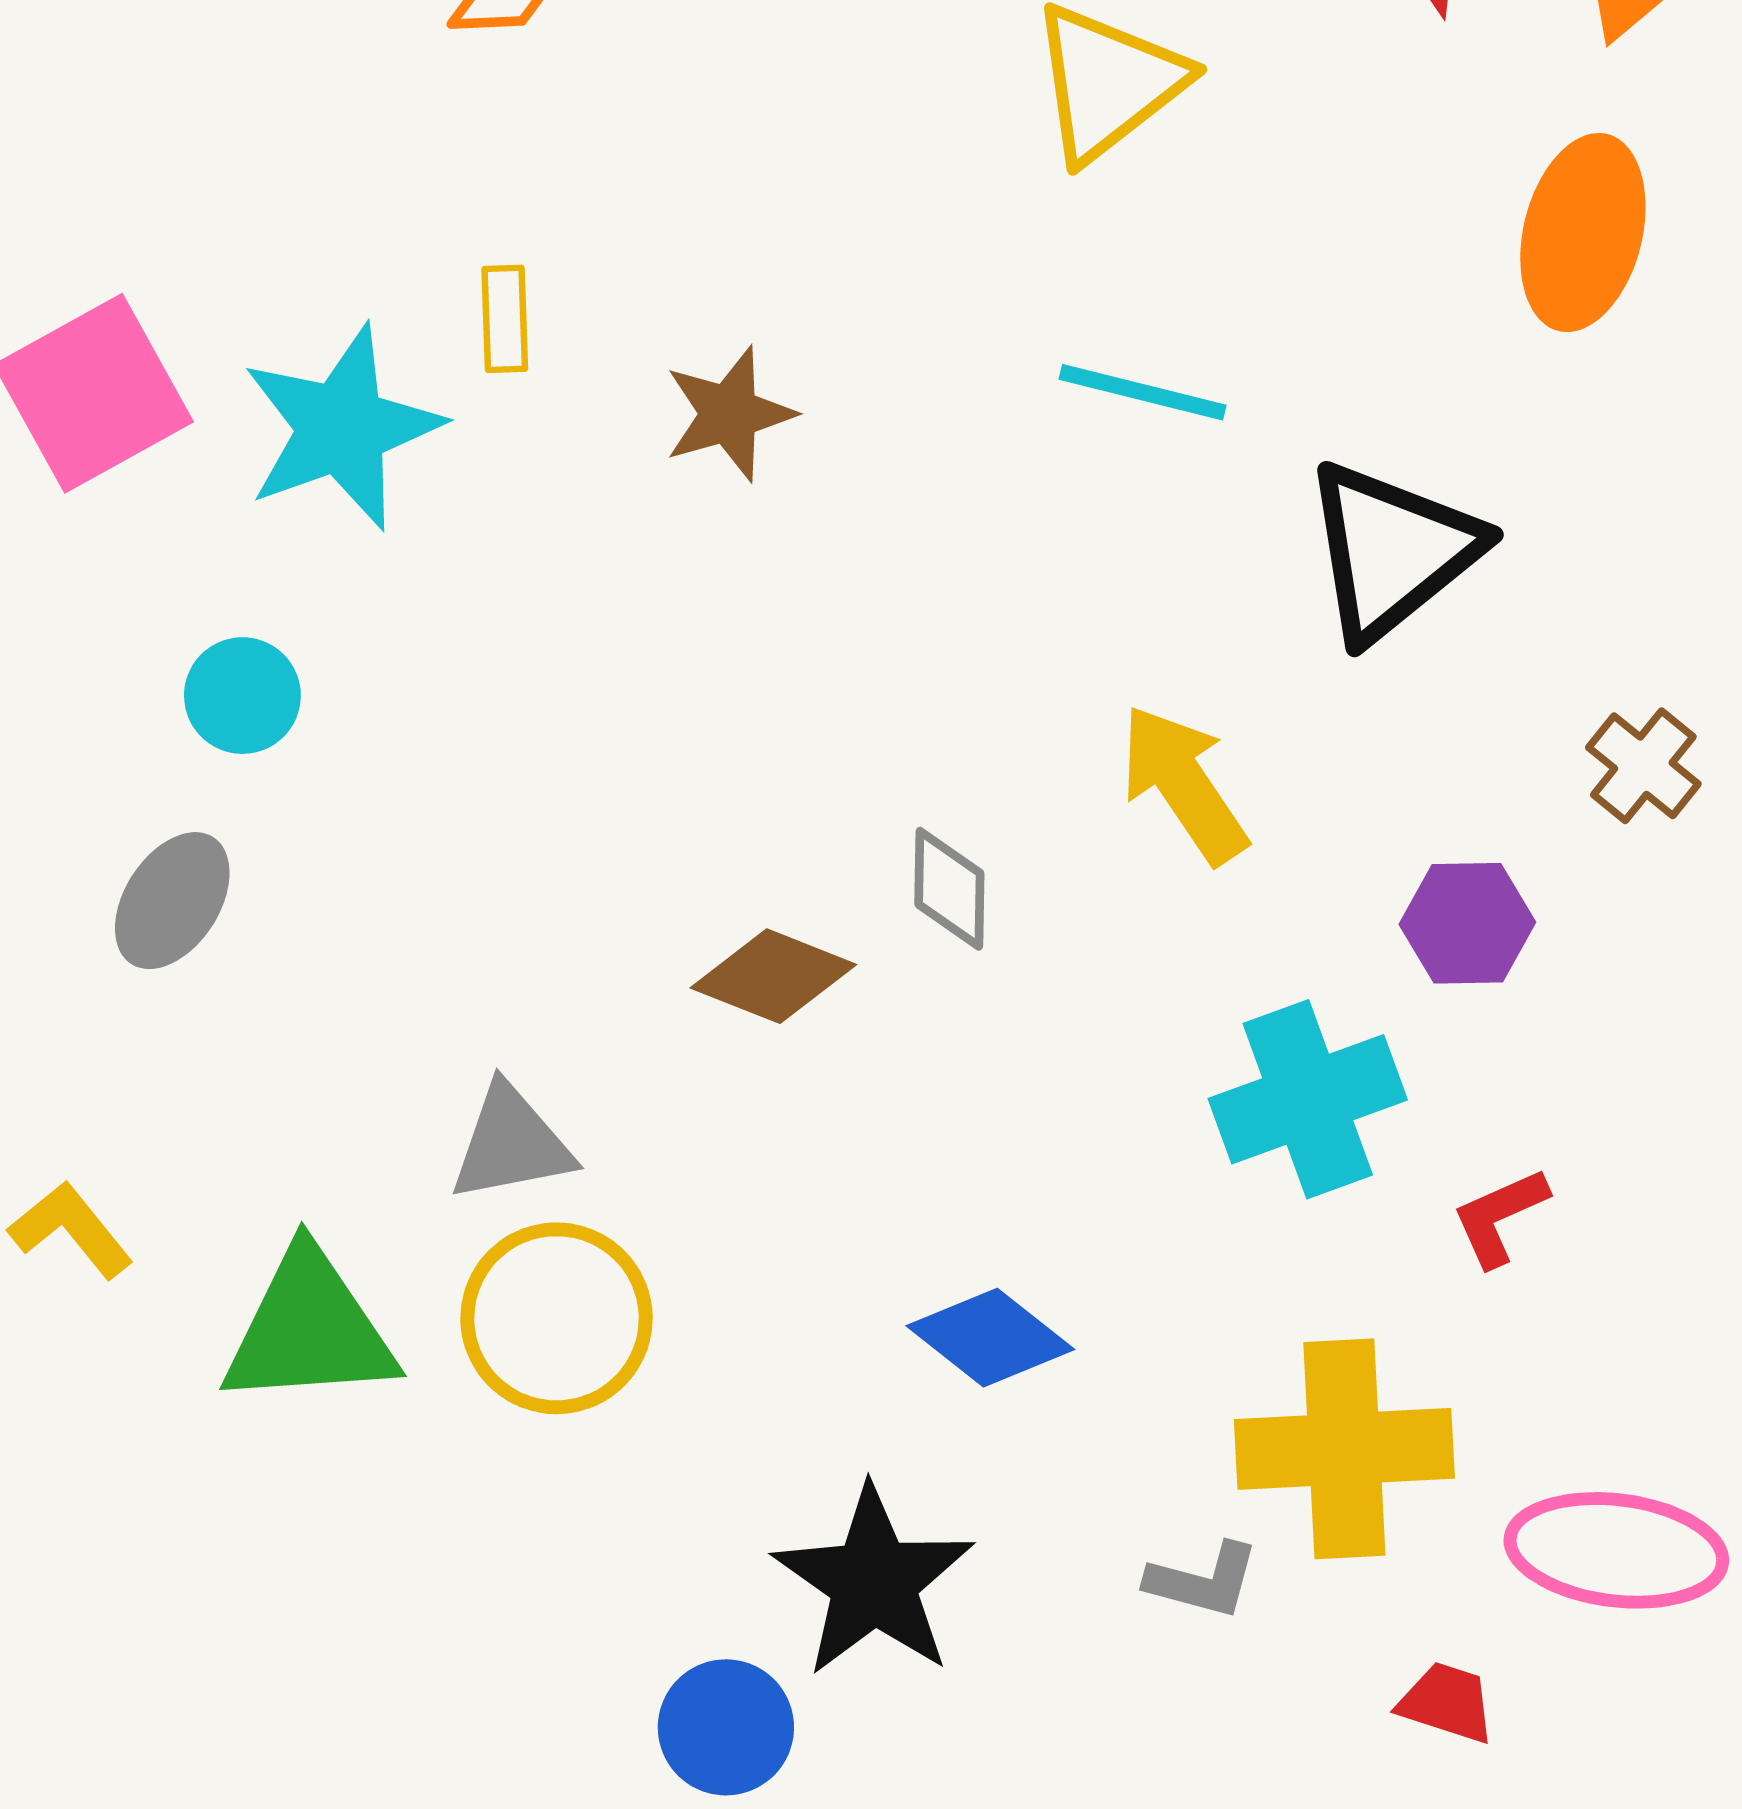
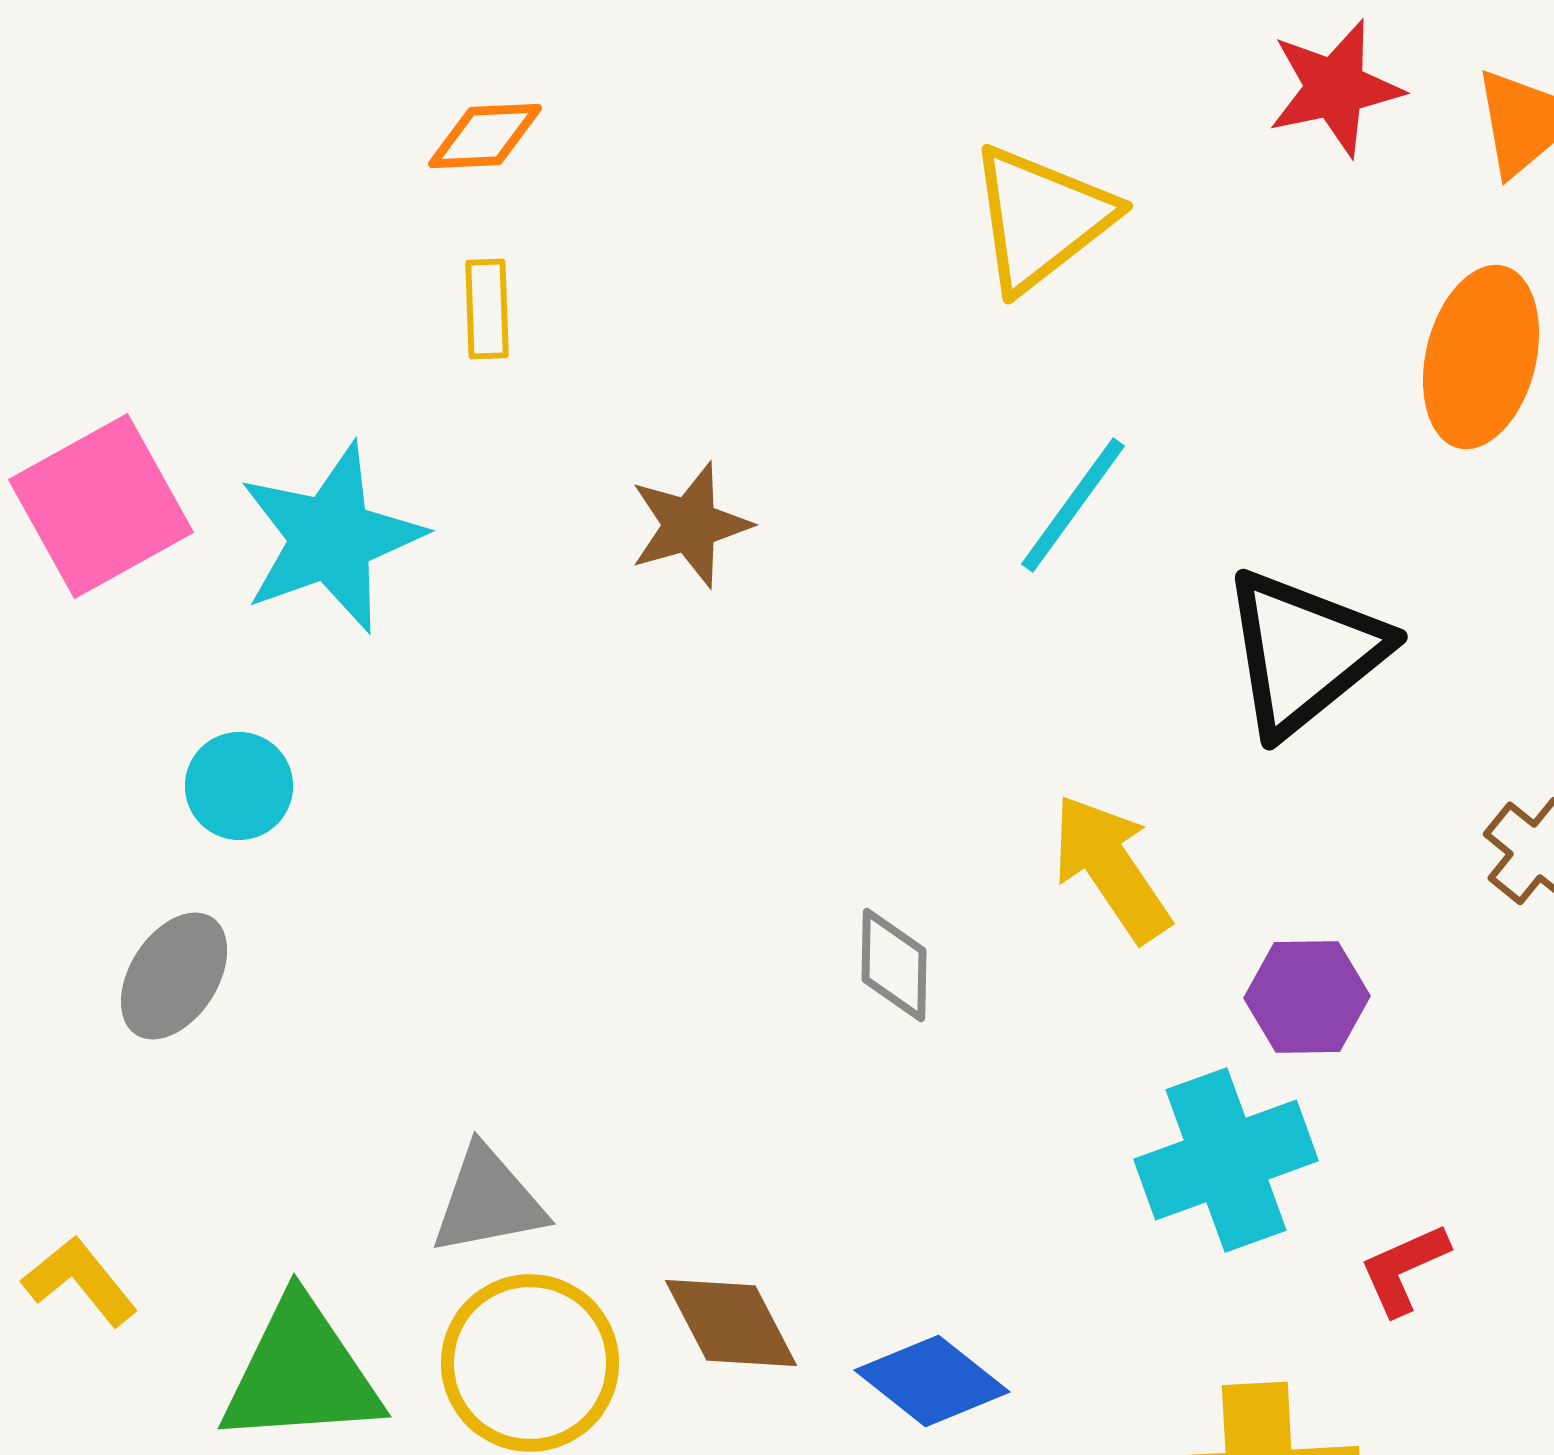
yellow rectangle: (505, 319) -> (487, 309), moved
cyan line: (1143, 392) -> (1073, 505), turned -68
purple hexagon: (1467, 923) -> (1307, 997), moved
brown diamond: (773, 976) -> (731, 1323), moved, turned 41

